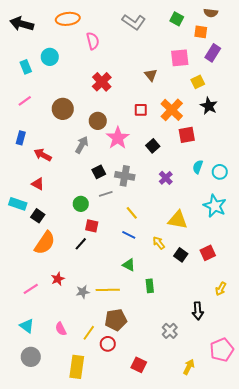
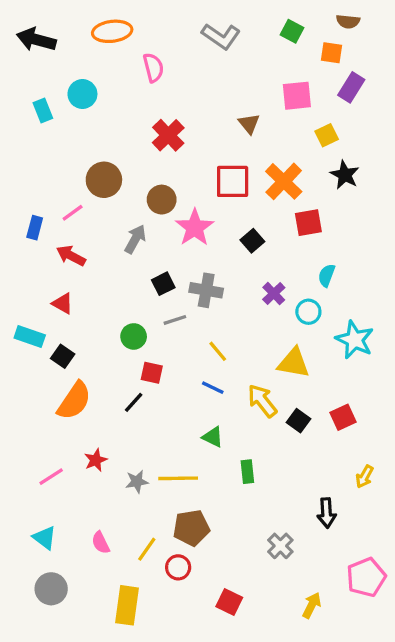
pink line: (25, 101) -> (73, 213), moved
red square: (141, 110) -> (233, 181), size x1.6
cyan circle: (220, 172) -> (308, 312), moved
yellow arrow: (159, 243) -> (262, 401), size x1.5

